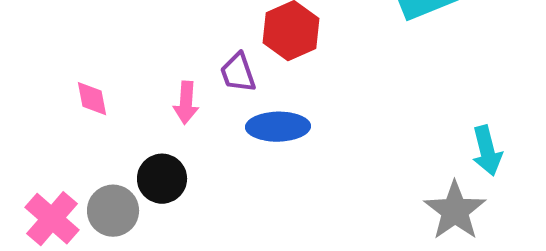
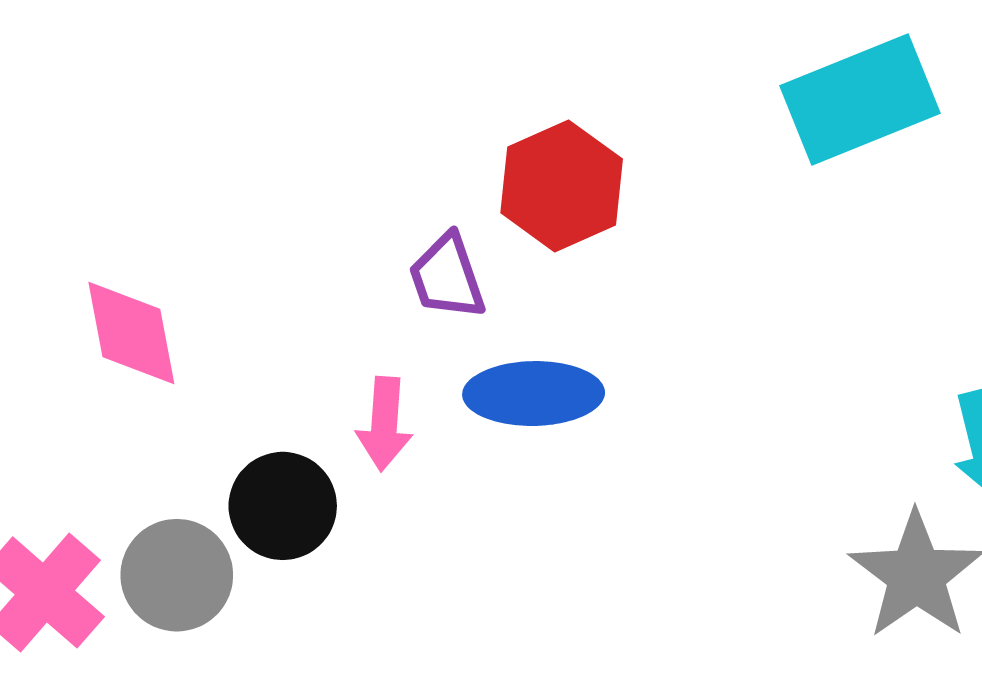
pink diamond: (92, 99) -> (131, 333), size x1.4
pink arrow: (186, 103) -> (384, 424), moved

